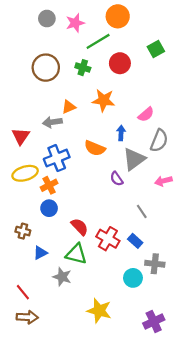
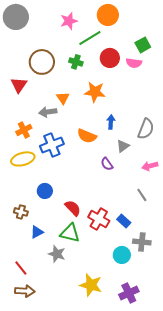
gray circle: (47, 19) -> (16, 17), moved, size x1.6
orange triangle: (69, 107) -> (63, 98), turned -40
pink semicircle: (146, 114) -> (134, 63), moved, turned 49
red triangle: (21, 136) -> (19, 85), moved
gray triangle: (134, 159) -> (123, 146), size x0.6
orange cross: (49, 185) -> (24, 130), moved
gray line: (142, 211) -> (142, 195), moved
purple cross: (154, 322) -> (129, 293), moved

